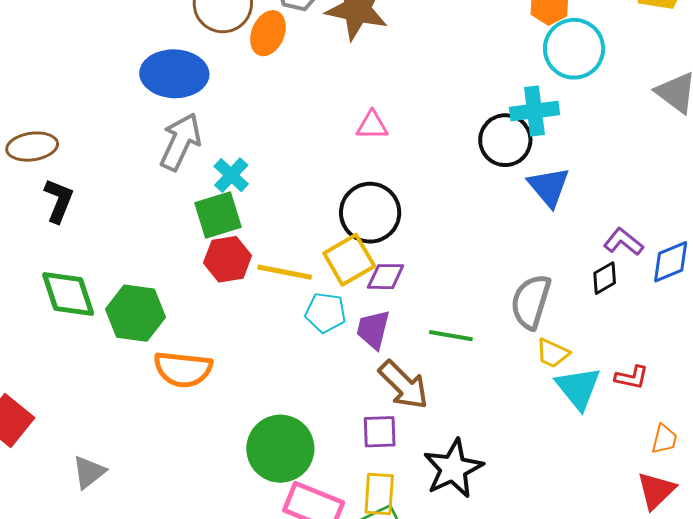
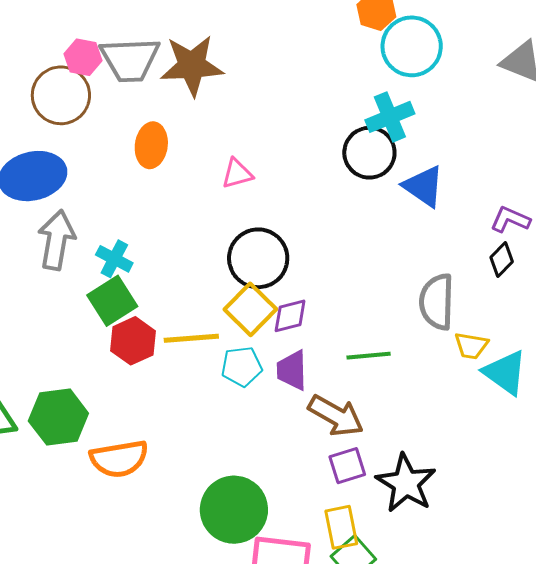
orange ellipse: (268, 33) -> (151, 145), moved
purple square: (380, 432) -> (347, 466), moved

